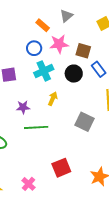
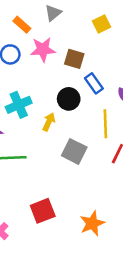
cyan cross: (44, 71) -> (19, 105), moved
black circle: (74, 74) -> (69, 99), moved
yellow arrow: (53, 99) -> (49, 122), moved

